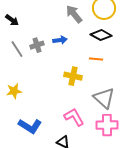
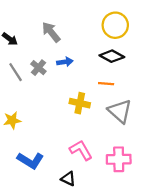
gray arrow: (74, 14) -> (51, 32), moved
gray cross: (37, 45) -> (38, 68), turned -32
gray triangle: (104, 98) -> (120, 111), moved

